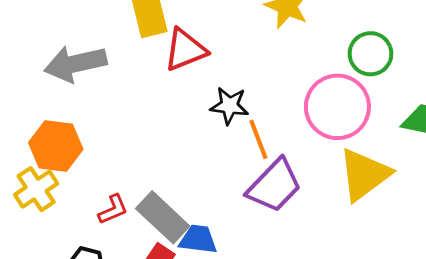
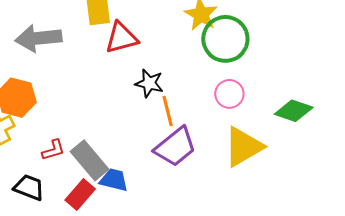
green circle: (370, 54) -> (225, 39), moved, size x1.4
pink circle: (337, 107) -> (229, 94), size x0.6

